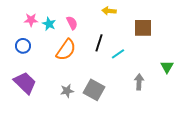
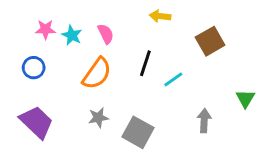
brown square: (143, 28) -> (210, 41), turned -30
gray star: (67, 91) -> (98, 118), moved

